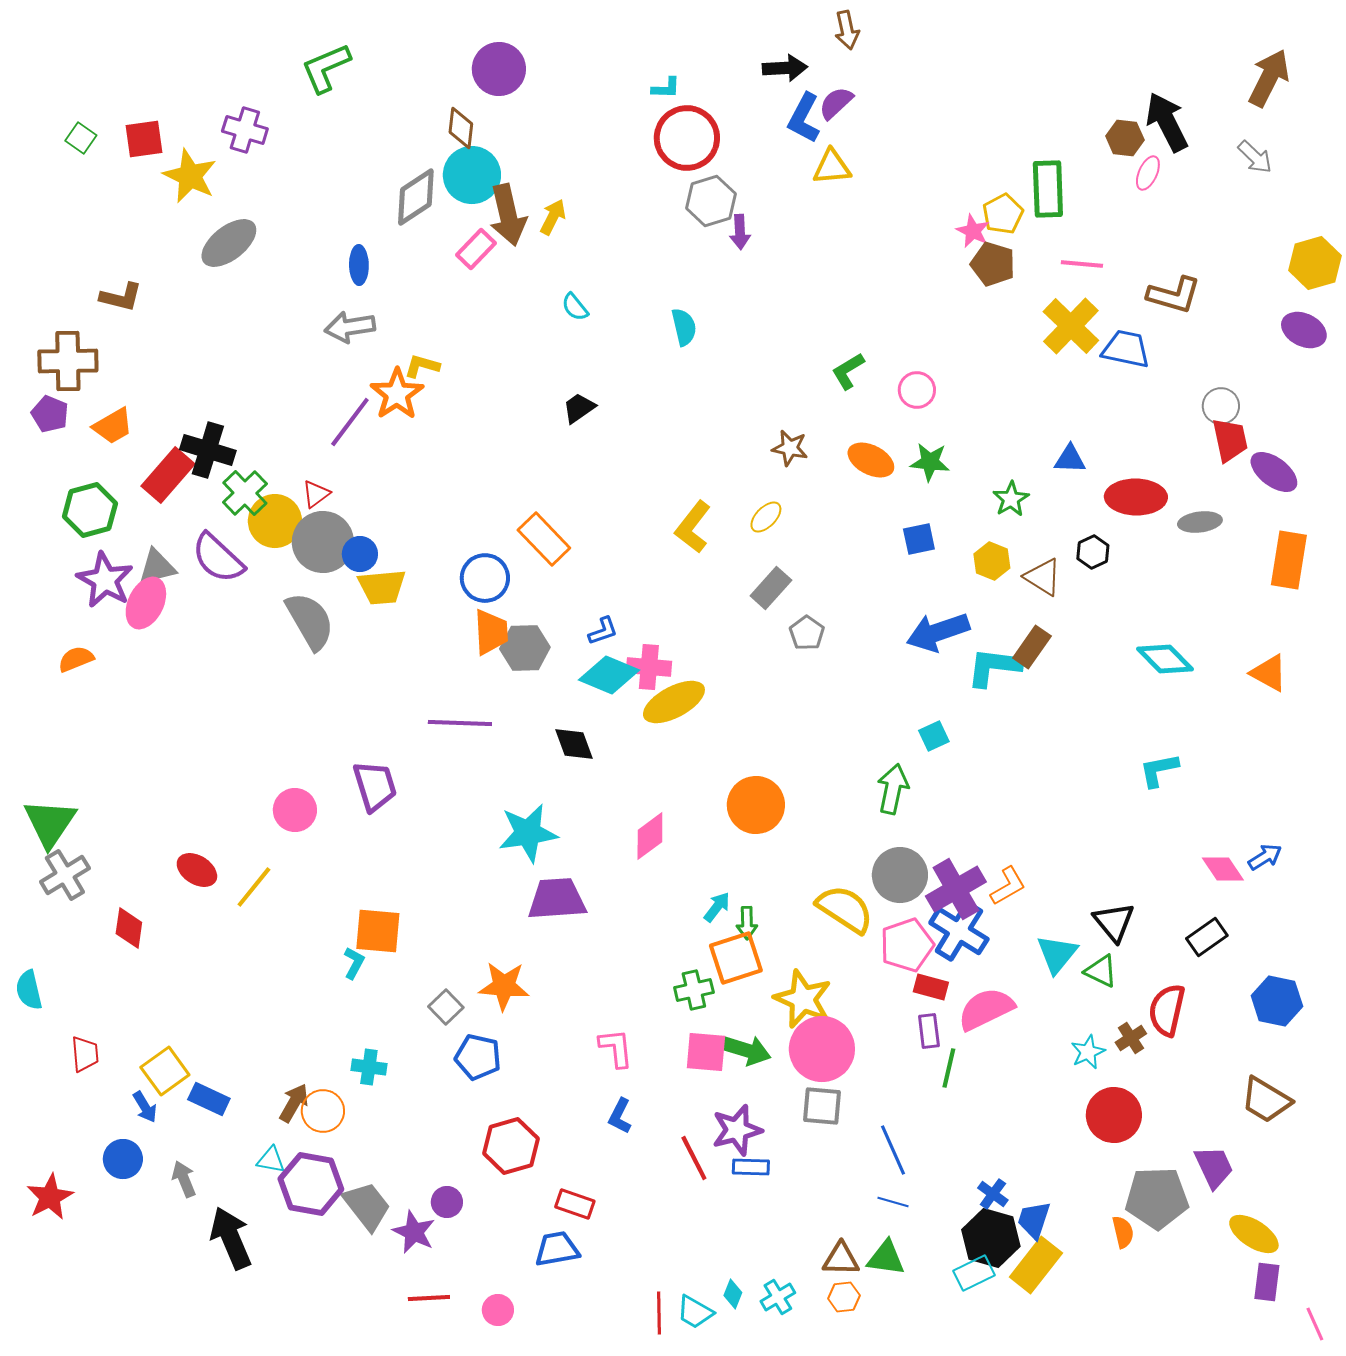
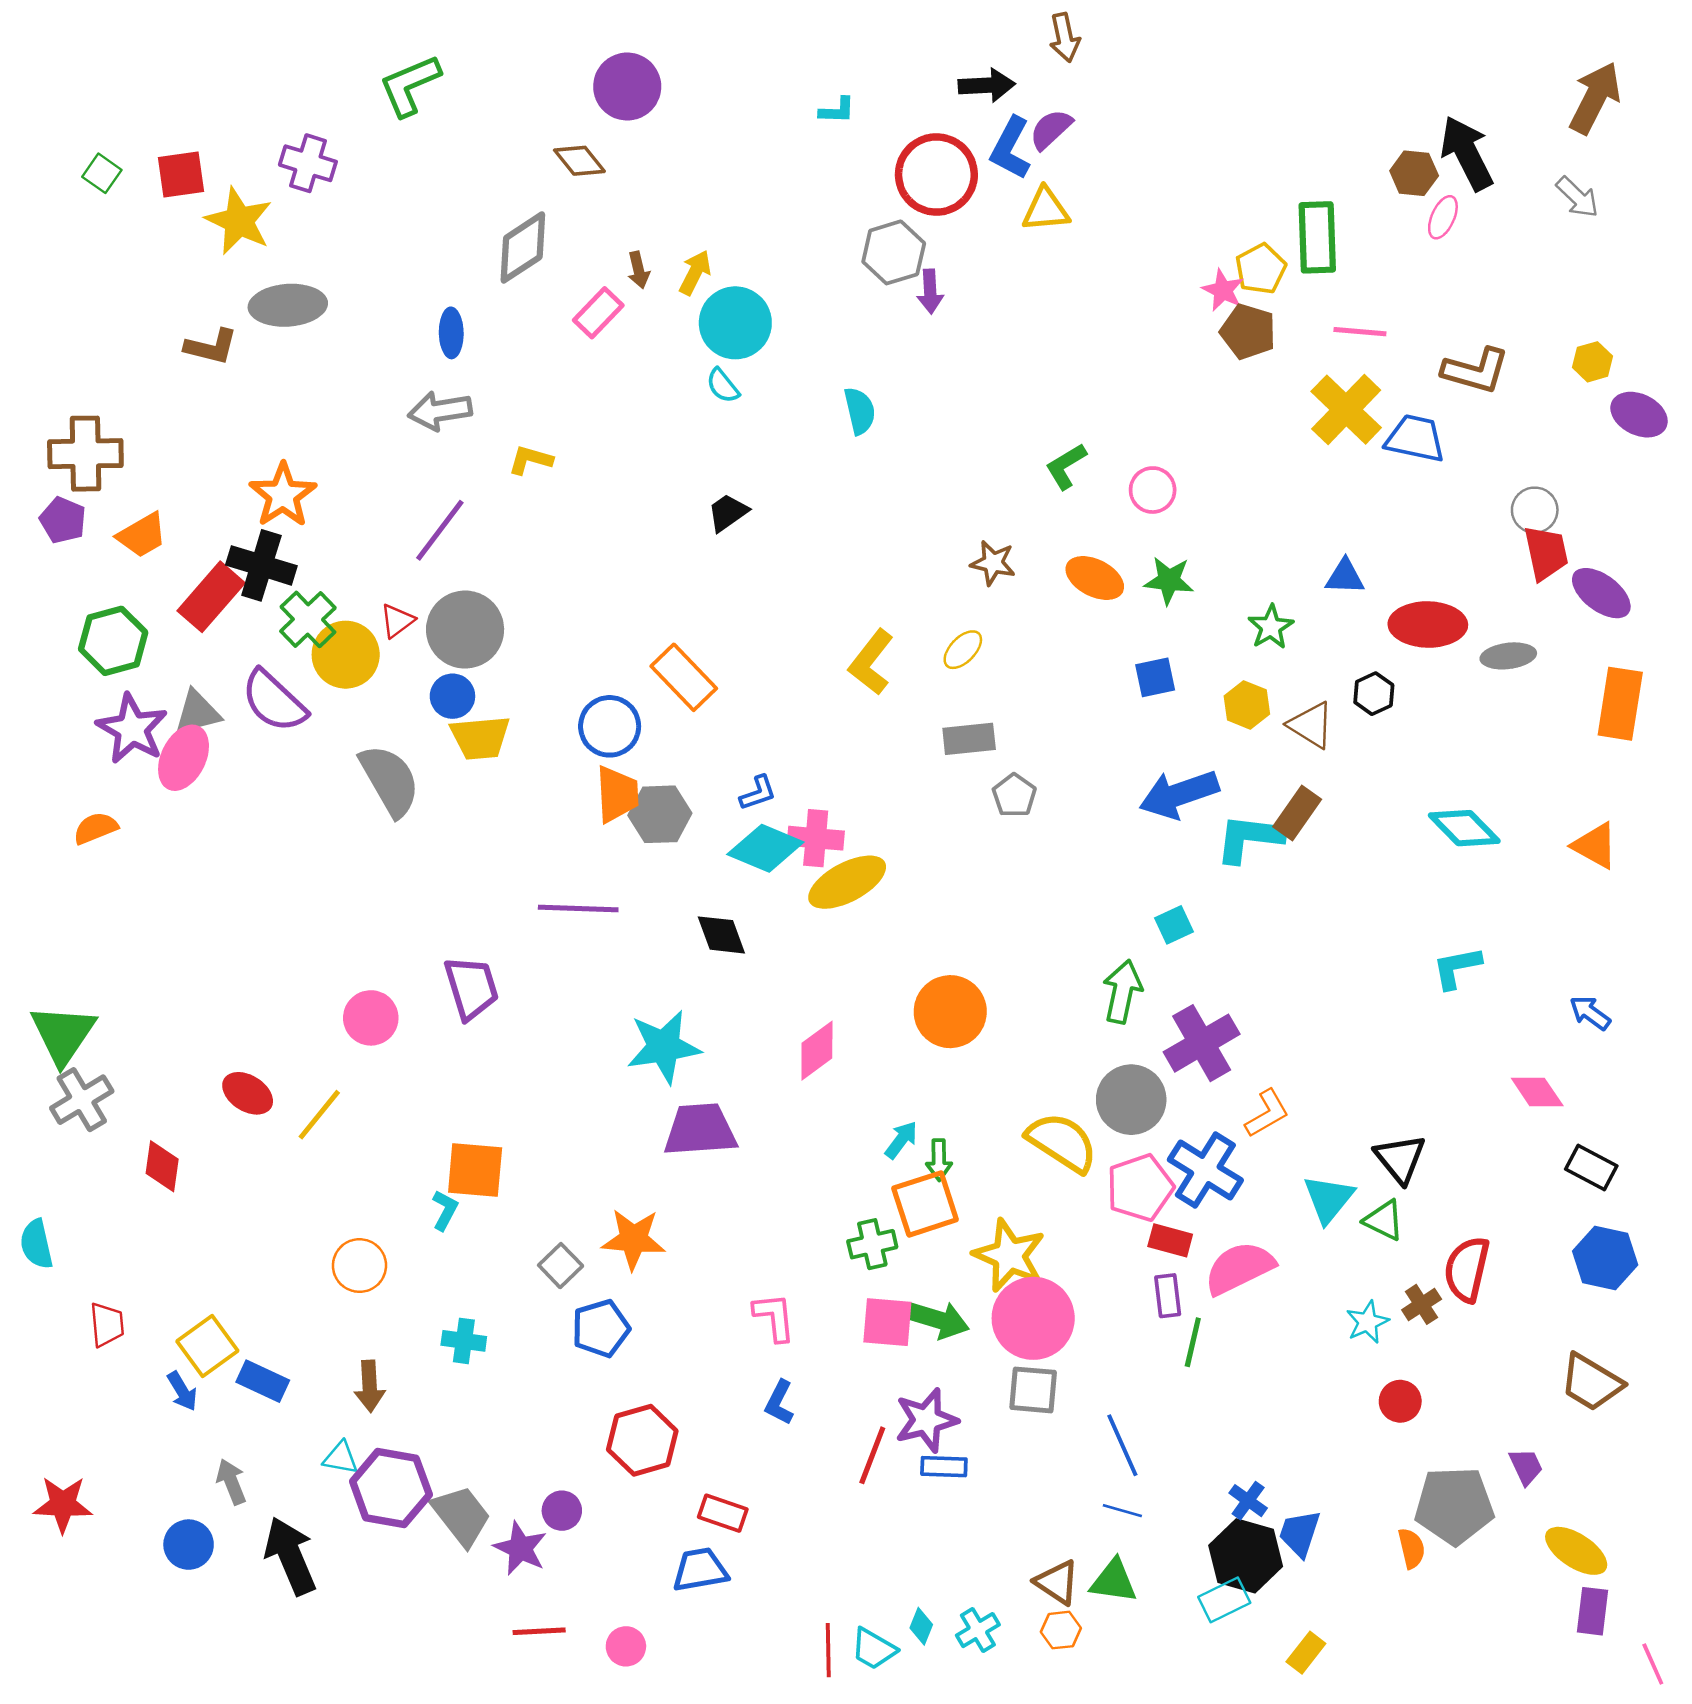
brown diamond: (461, 128) -> (579, 161), turned -45
red circle: (687, 138) -> (936, 175), moved
cyan circle: (472, 175) -> (735, 323), moved
brown arrow: (508, 215) -> (639, 270), size x0.5
gray ellipse: (229, 243) -> (288, 305), turned 34
yellow hexagon: (1315, 263) -> (1592, 362), moved, size x0.6
brown L-shape: (121, 297) -> (211, 347), moved
orange star: (397, 394) -> (283, 495), moved
gray circle: (323, 542) -> (465, 630), moved
gray rectangle: (771, 588) -> (969, 739), turned 42
blue arrow: (1265, 857) -> (1590, 1013), moved, turned -112
purple cross: (956, 889) -> (1202, 1043), moved
black rectangle: (1207, 937) -> (1591, 1167), moved, turned 63
blue pentagon: (478, 1057) -> (601, 1328), turned -30
brown arrow: (294, 1103) -> (370, 1386), turned 147
orange circle: (323, 1111) -> (359, 1266), moved
red circle: (1114, 1115) -> (1400, 1401), size x0.6
red line: (694, 1158) -> (872, 1455), turned 48
blue circle: (123, 1159) -> (189, 1545), moved
purple trapezoid: (1214, 1167) -> (1526, 1467), size x0.7
red star: (50, 1197) -> (63, 1504), turned 30
brown triangle: (841, 1259) -> (1057, 1582), turned 33
yellow rectangle: (1036, 1265) -> (1306, 1653), moved, size x0.6

